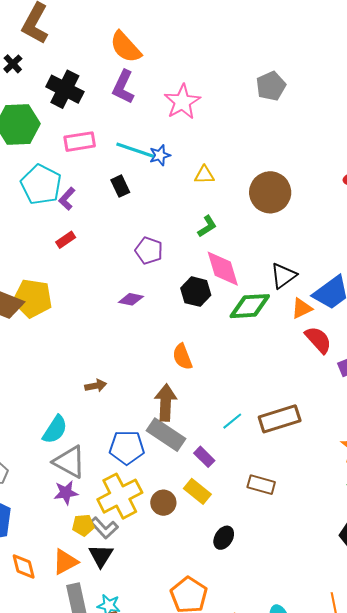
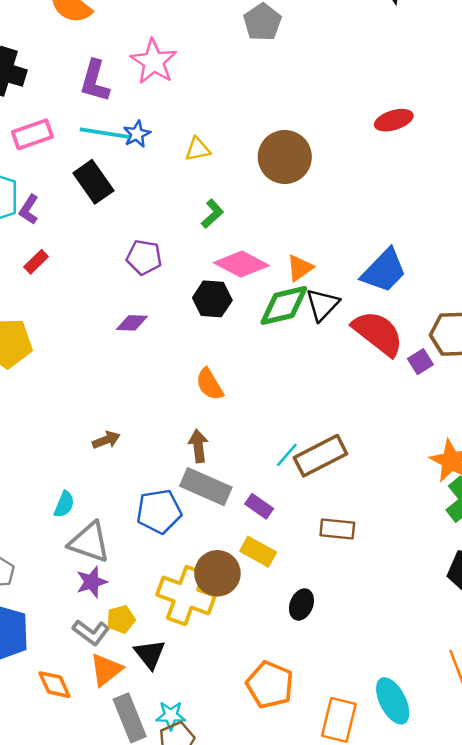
purple L-shape: (123, 87) -> (95, 81), moved
black rectangle: (120, 186) -> (93, 182), size x1.5
pink diamond: (223, 269) -> (241, 264), turned -36
black triangle: (283, 276) -> (322, 305), moved
orange triangle: (302, 308) -> (300, 268), moved
red semicircle: (318, 340) -> (378, 333), size x1.4
brown arrow: (166, 402) -> (198, 446), size x0.7
brown rectangle: (280, 419) -> (320, 456), moved
cyan semicircle: (55, 430) -> (64, 504), size x0.7
yellow cross: (120, 496) -> (186, 595), moved, turned -33
brown circle: (163, 503) -> (217, 573), size x1.4
gray L-shape: (104, 528) -> (91, 632), moved

